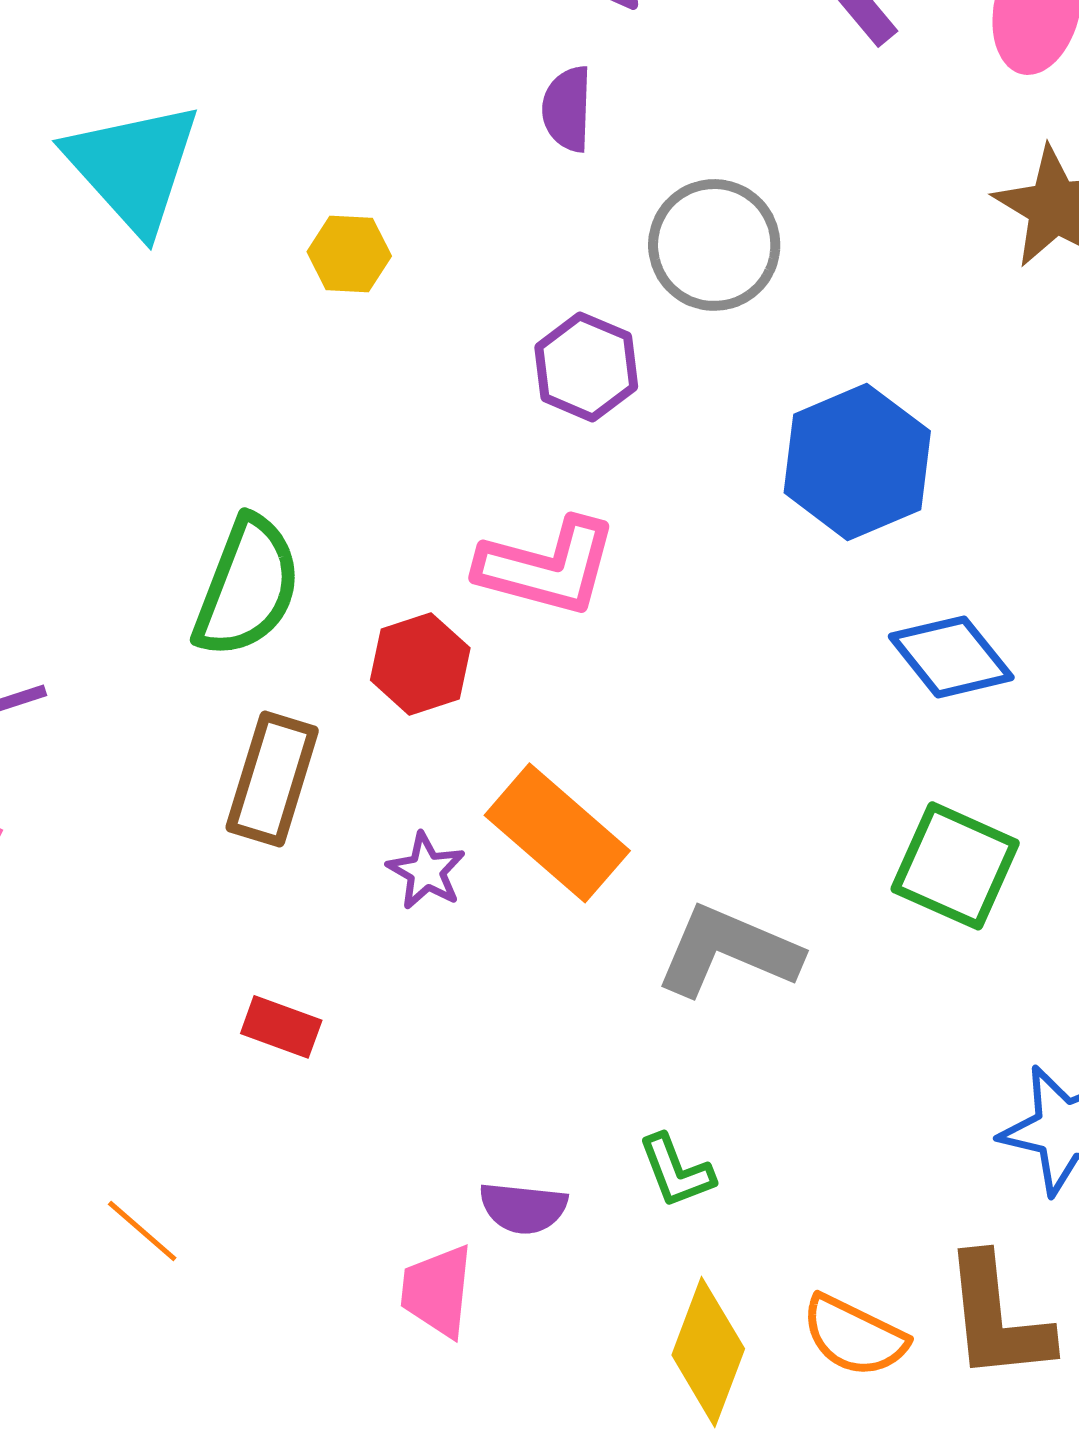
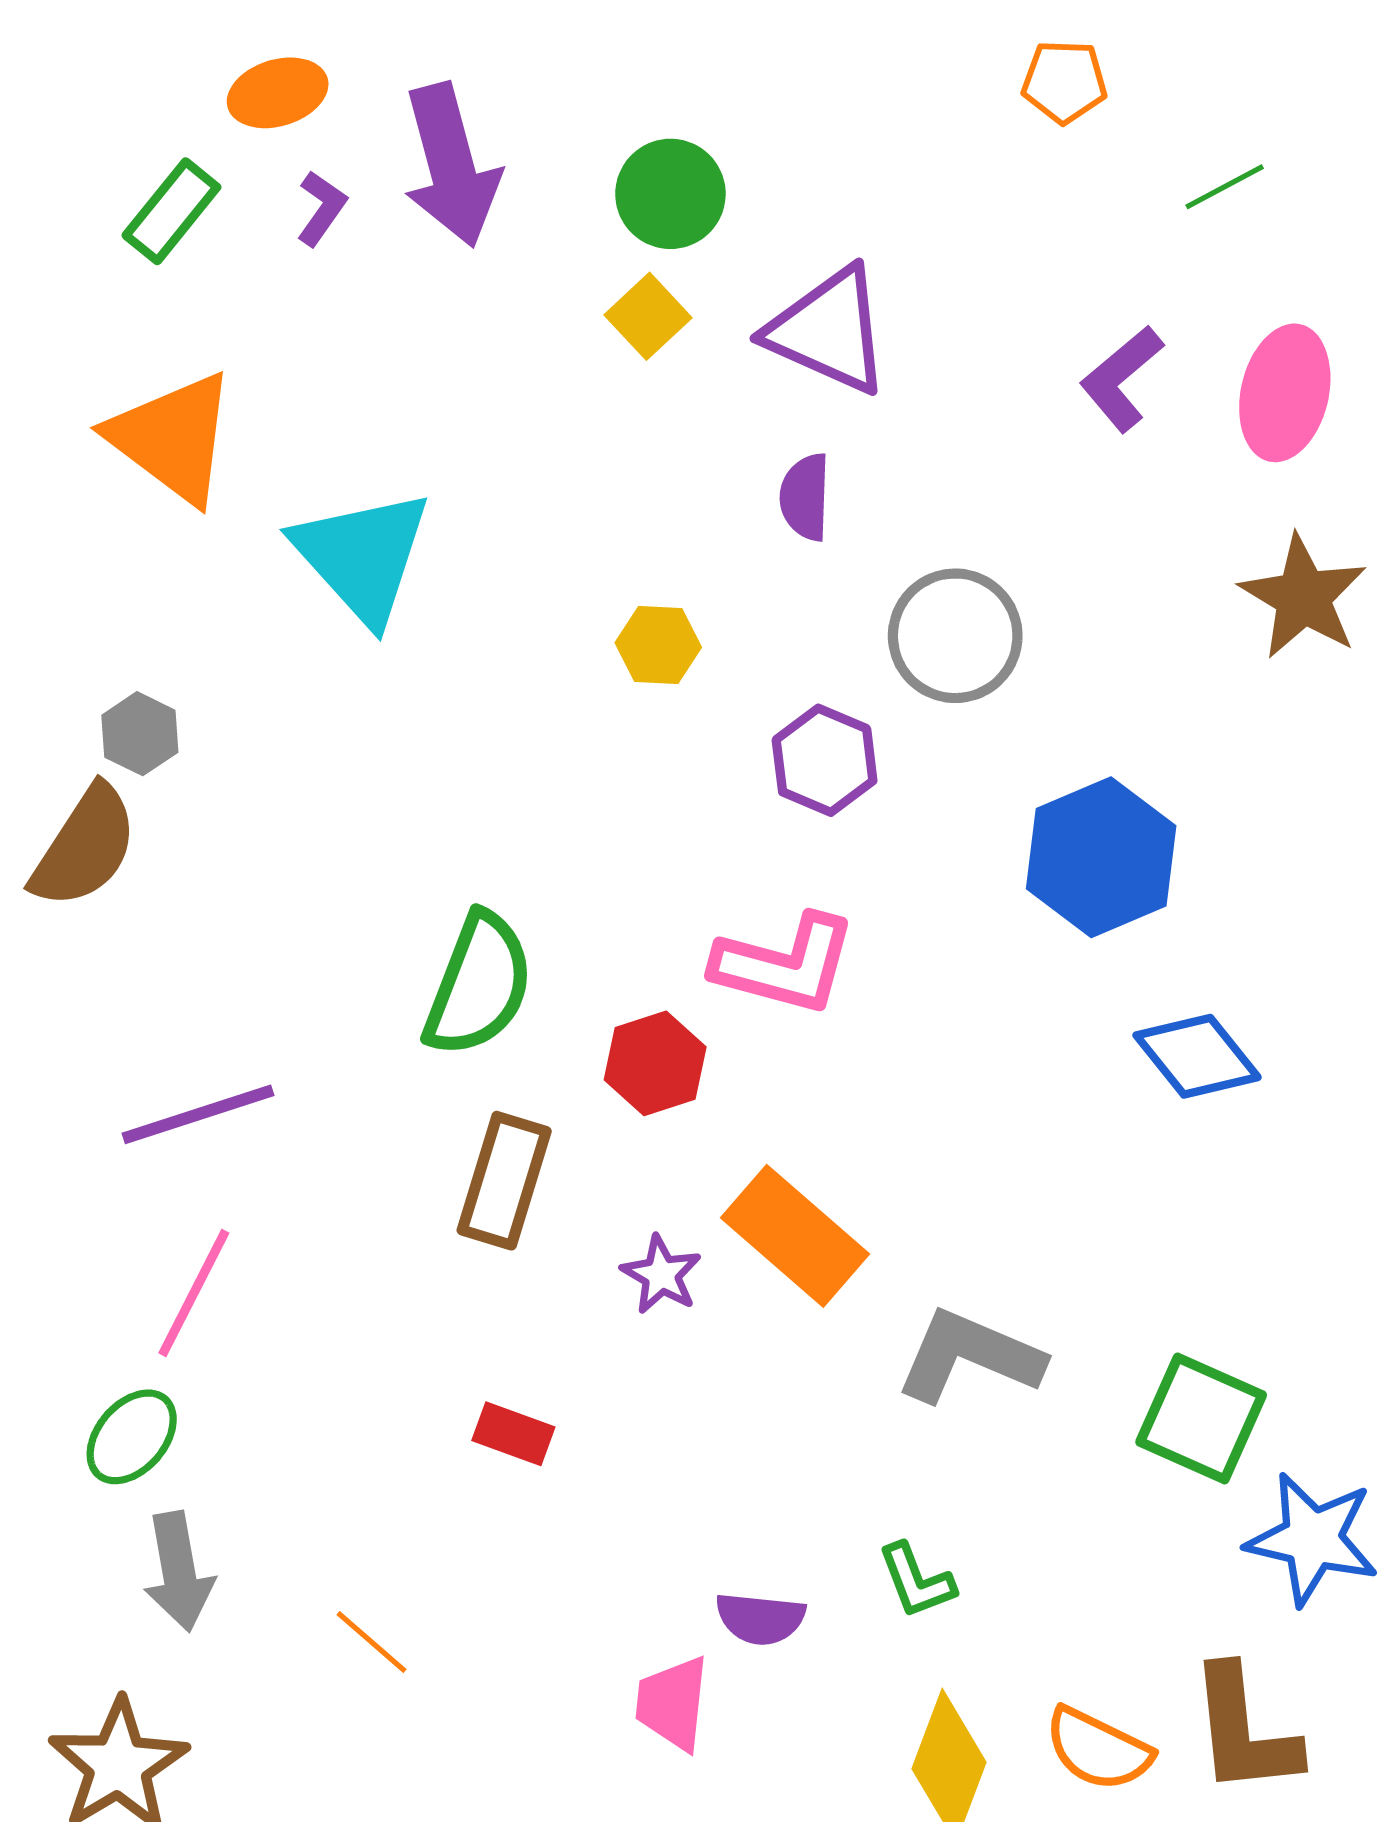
yellow hexagon: (349, 254) -> (658, 645), moved
green square: (955, 866) -> (1201, 1418), moved

